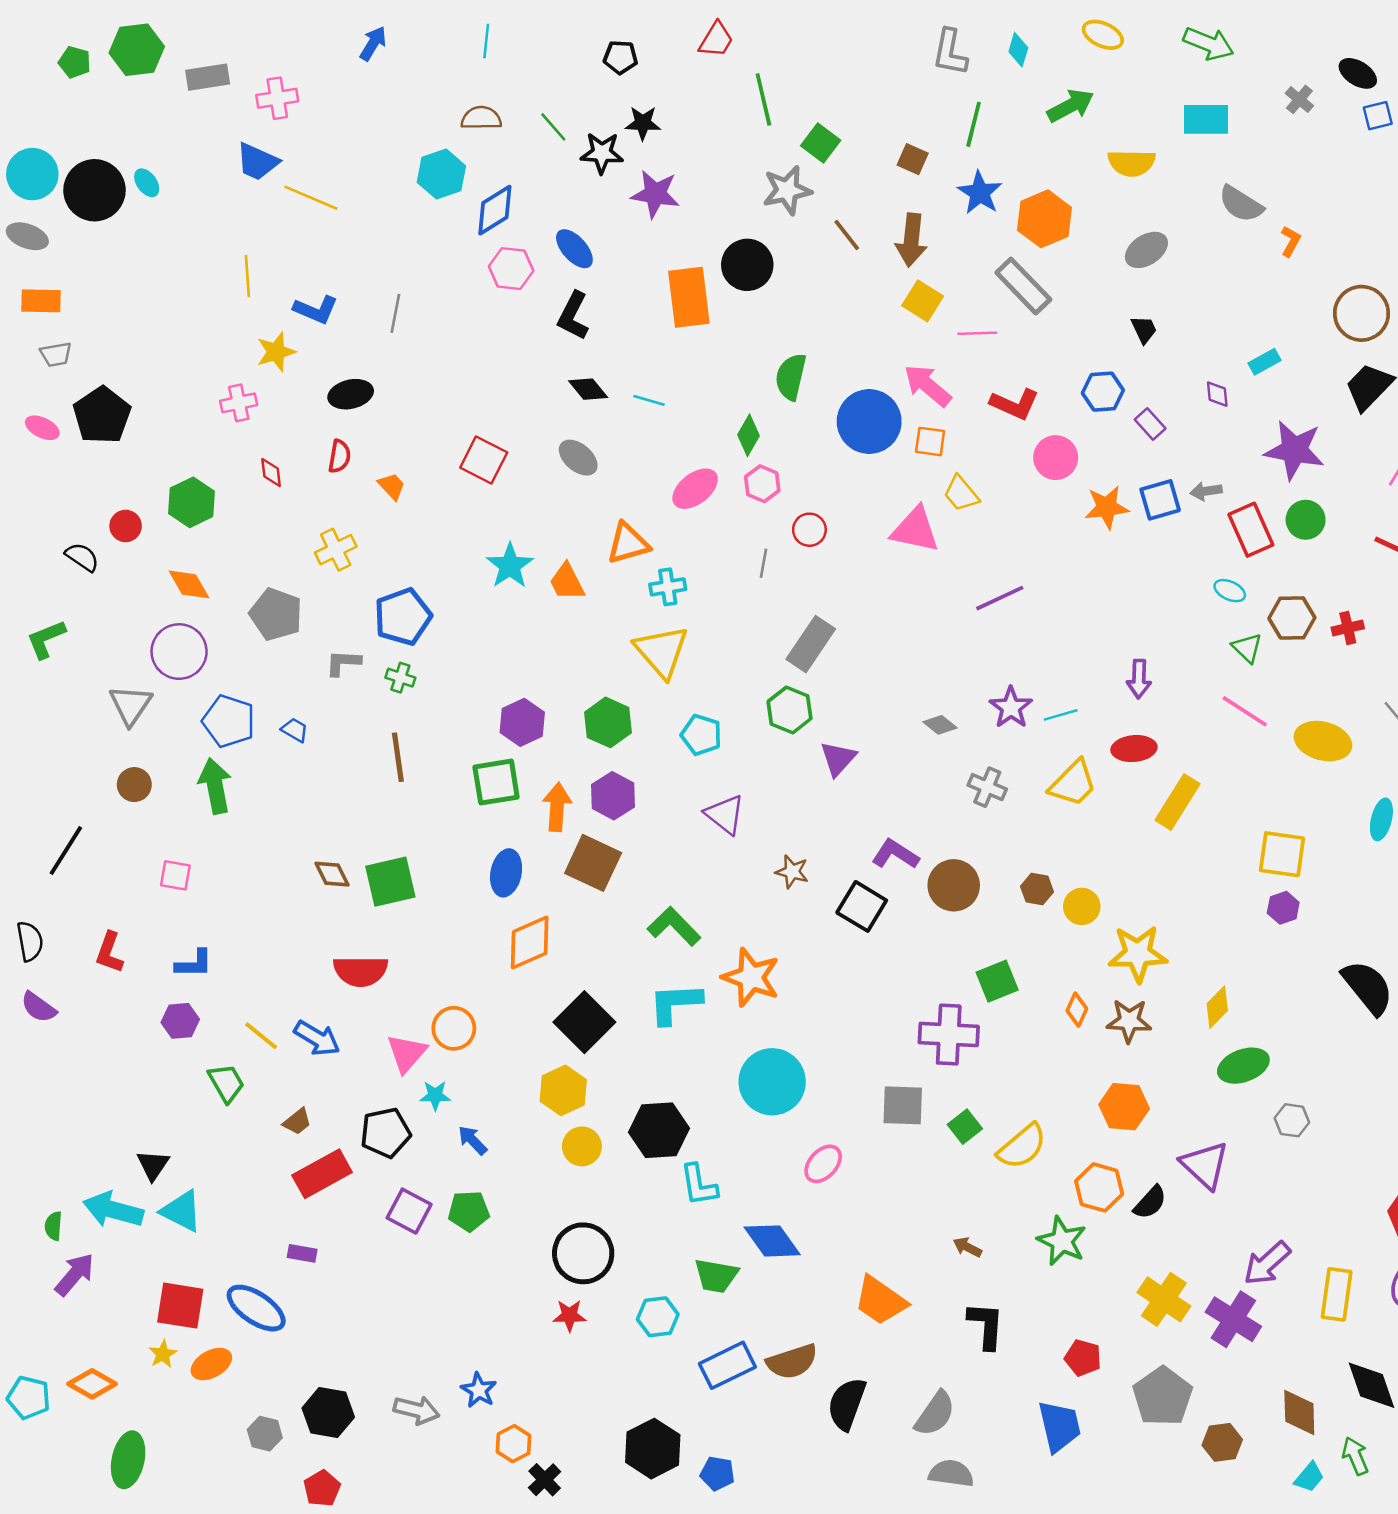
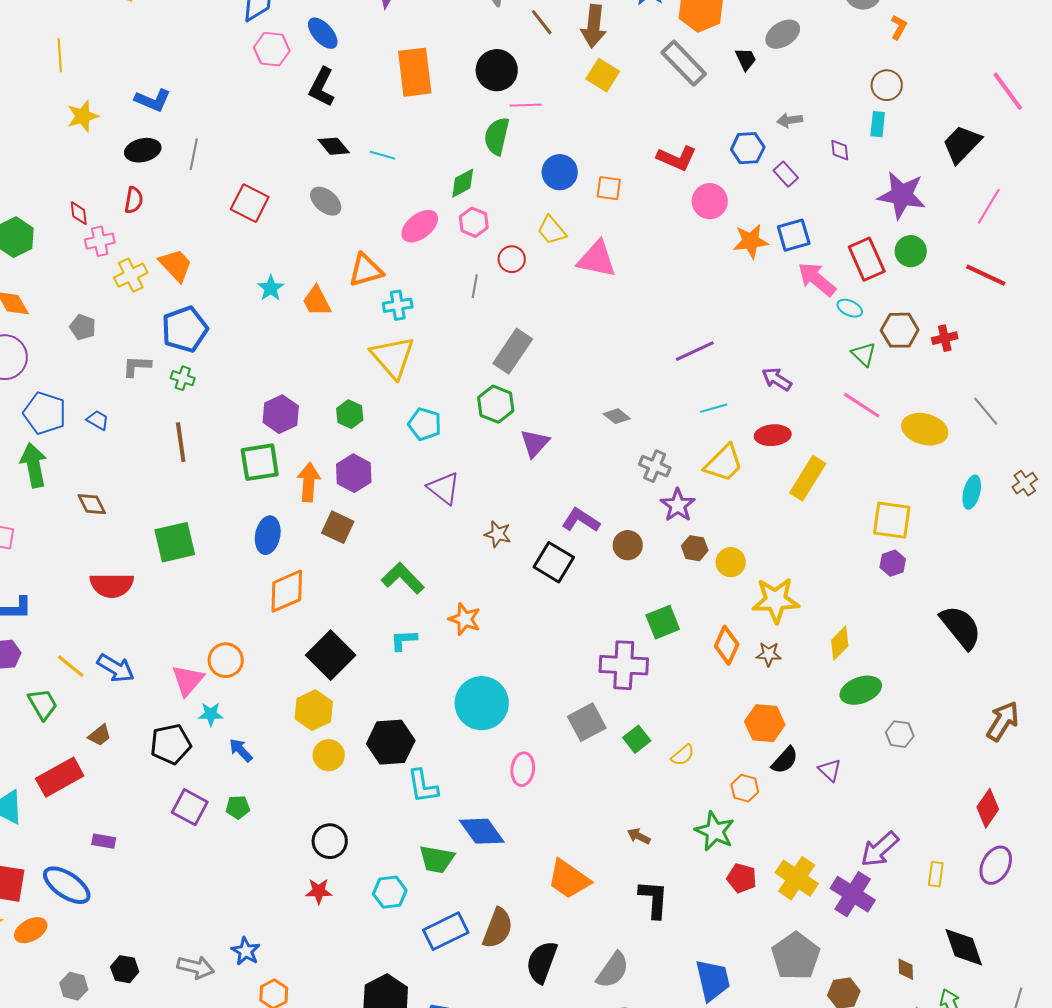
black circle: (747, 265) -> (497, 70), moved
blue L-shape: (316, 310) -> (153, 100), moved
gray line: (395, 313) -> (194, 154), moved
brown circle: (1362, 313) -> (887, 85), moved, size x0.7
black trapezoid: (1144, 330) -> (746, 59), moved
pink line: (977, 333) -> (526, 105), moved
cyan rectangle: (1265, 362) -> (878, 124), turned -55
pink arrow: (928, 385) -> (817, 279), moved
pink cross: (239, 403) -> (100, 241), moved
blue circle: (869, 422) -> (560, 172), size x0.7
green diamond: (749, 435) -> (463, 183), turned 32
orange trapezoid: (392, 486) -> (176, 265), moved, size x1.5
gray arrow: (1206, 491) -> (790, 120), moved
yellow trapezoid: (961, 494) -> (552, 230), moved
cyan star: (510, 566) -> (271, 288), size x0.7
purple line: (1000, 598) -> (695, 351), moved
gray pentagon: (276, 614) -> (83, 327), size x0.6
purple arrow: (1139, 679) -> (777, 379), turned 120
purple star: (1011, 708) -> (678, 505), moved
green hexagon: (608, 722) -> (350, 414), size x0.7
brown square: (593, 863) -> (338, 527), size x0.7
brown diamond: (332, 874) -> (92, 504), moved
brown circle: (954, 885) -> (628, 545), size x0.7
red semicircle: (361, 971) -> (112, 585), moved
orange star: (751, 977) -> (465, 619), size x0.7
cyan L-shape: (675, 1003) -> (404, 640), size x0.6
orange diamond: (1077, 1010) -> (727, 645), size x1.4
brown star: (1129, 1021) -> (769, 654), size x0.7
gray square: (903, 1105) -> (587, 722), turned -30
yellow semicircle: (1022, 1146) -> (683, 755), size x0.6
pink ellipse: (823, 1164) -> (523, 769), turned -36
purple triangle: (1205, 1165) -> (830, 770), size x0.6
red rectangle: (322, 1174) -> (60, 777), moved
orange hexagon: (1099, 1187) -> (745, 788), size x0.7
black semicircle: (1150, 1202) -> (785, 760), moved
green pentagon: (469, 1211) -> (238, 807), size x0.7
black circle: (583, 1253) -> (330, 841), size x0.7
yellow rectangle: (1337, 1294) -> (936, 874), size x0.6
red pentagon: (1083, 1358) -> (742, 878), moved
brown semicircle: (792, 1362) -> (498, 928), turned -51
black hexagon: (328, 1413) -> (125, 969), size x0.7
brown diamond: (1299, 1413) -> (906, 969), size x0.6

